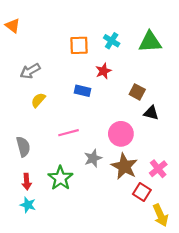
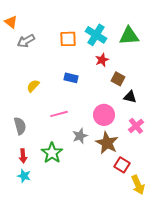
cyan cross: (112, 41) -> (96, 35), size x1.5
gray arrow: (30, 71) -> (26, 41), moved
red star: (103, 71) -> (102, 60), moved
pink cross: (158, 169) -> (136, 126), moved

